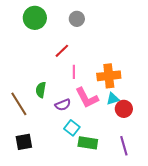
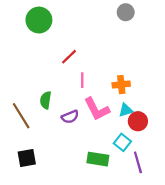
gray circle: (77, 19) -> (126, 12), moved
orange cross: (109, 76) -> (121, 85), size x0.7
cyan square: (72, 128) -> (122, 142), moved

